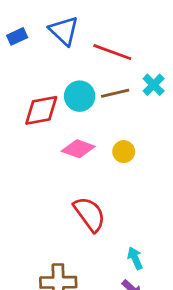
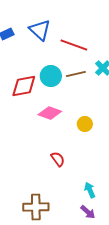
yellow circle: (124, 152) -> (85, 124), moved
red semicircle: (90, 214) -> (58, 159), size x0.6

